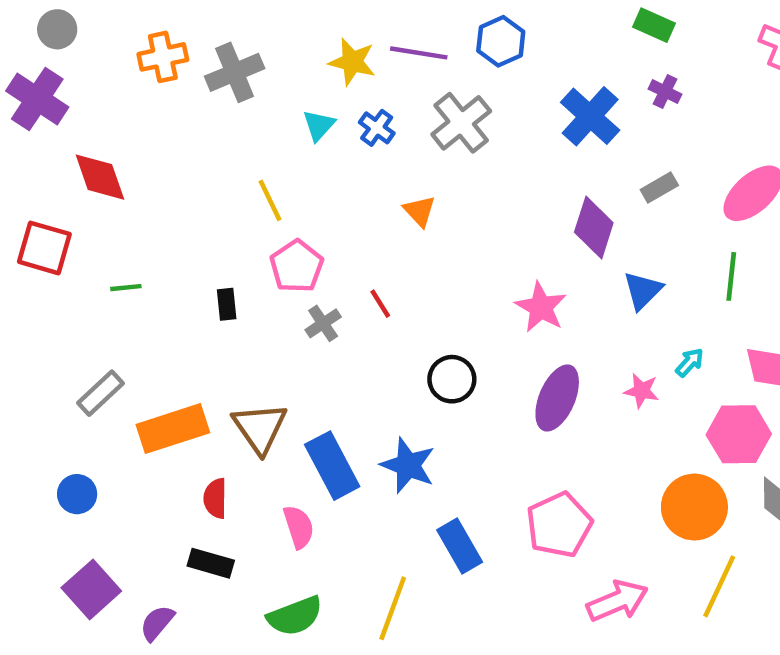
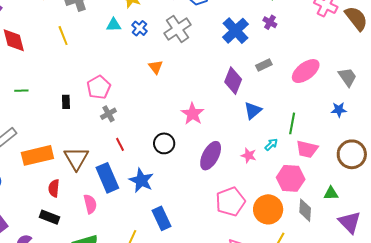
cyan triangle: (319, 125) -> (114, 25), turned 42
yellow line: (270, 200) -> (63, 36), moved
green line: (731, 276) -> (292, 123), moved
red line: (380, 304) -> (120, 144), moved
pink star: (541, 307) -> (193, 114), moved
pink pentagon: (559, 525) -> (230, 202), moved

